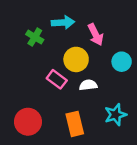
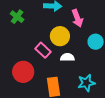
green cross: (35, 37) -> (17, 17), moved
red circle: (28, 122) -> (23, 72), moved

